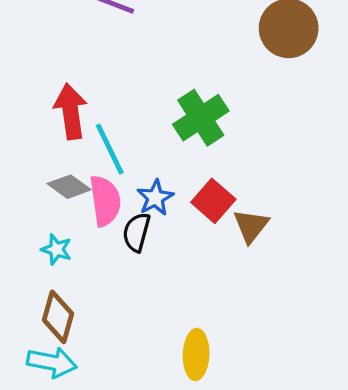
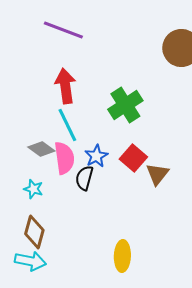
red arrow: (71, 111) -> (65, 86), moved

